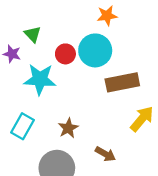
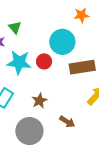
orange star: (107, 16) -> (81, 15), moved
red circle: (65, 54) -> (44, 61), moved

